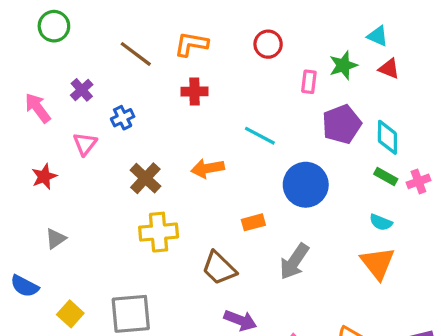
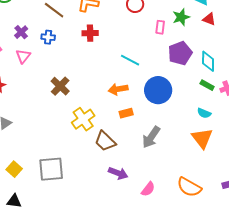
blue cross: (123, 118) -> (48, 37), moved, turned 32
pink triangle: (85, 144) -> (23, 56), moved
orange arrow: (208, 168) -> (118, 89), moved
yellow cross: (159, 232) -> (83, 119), moved, turned -30

